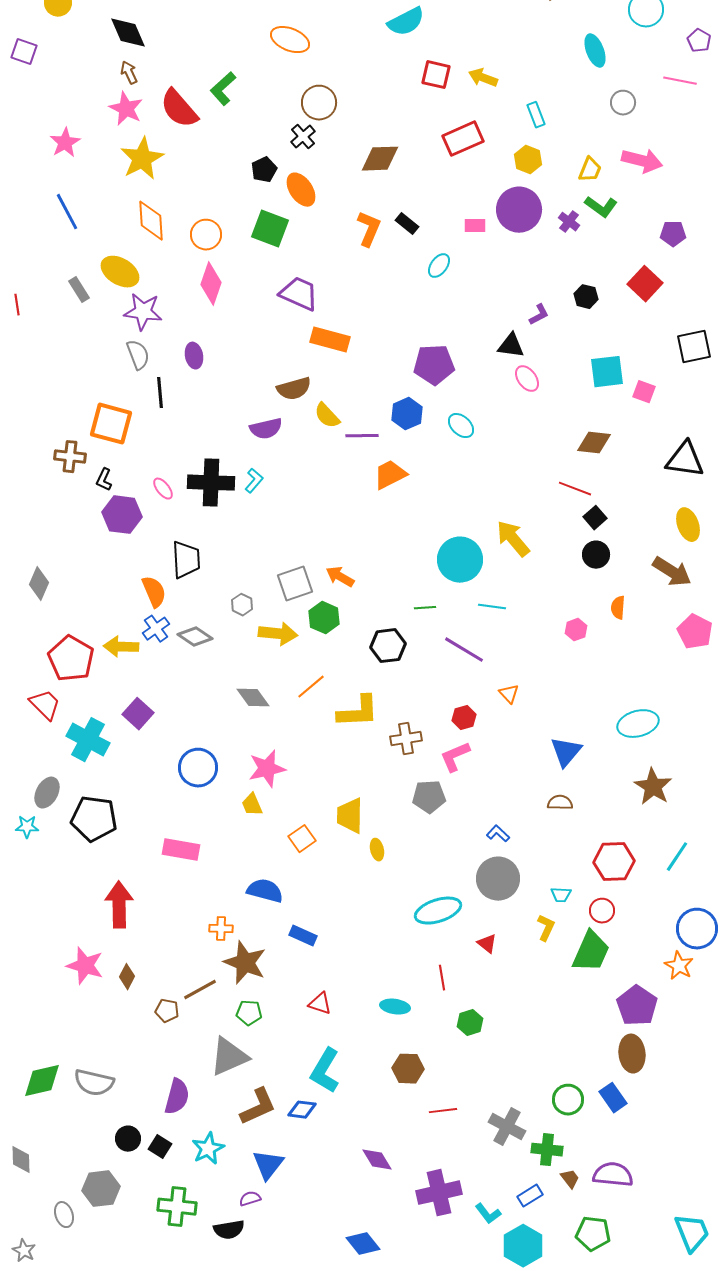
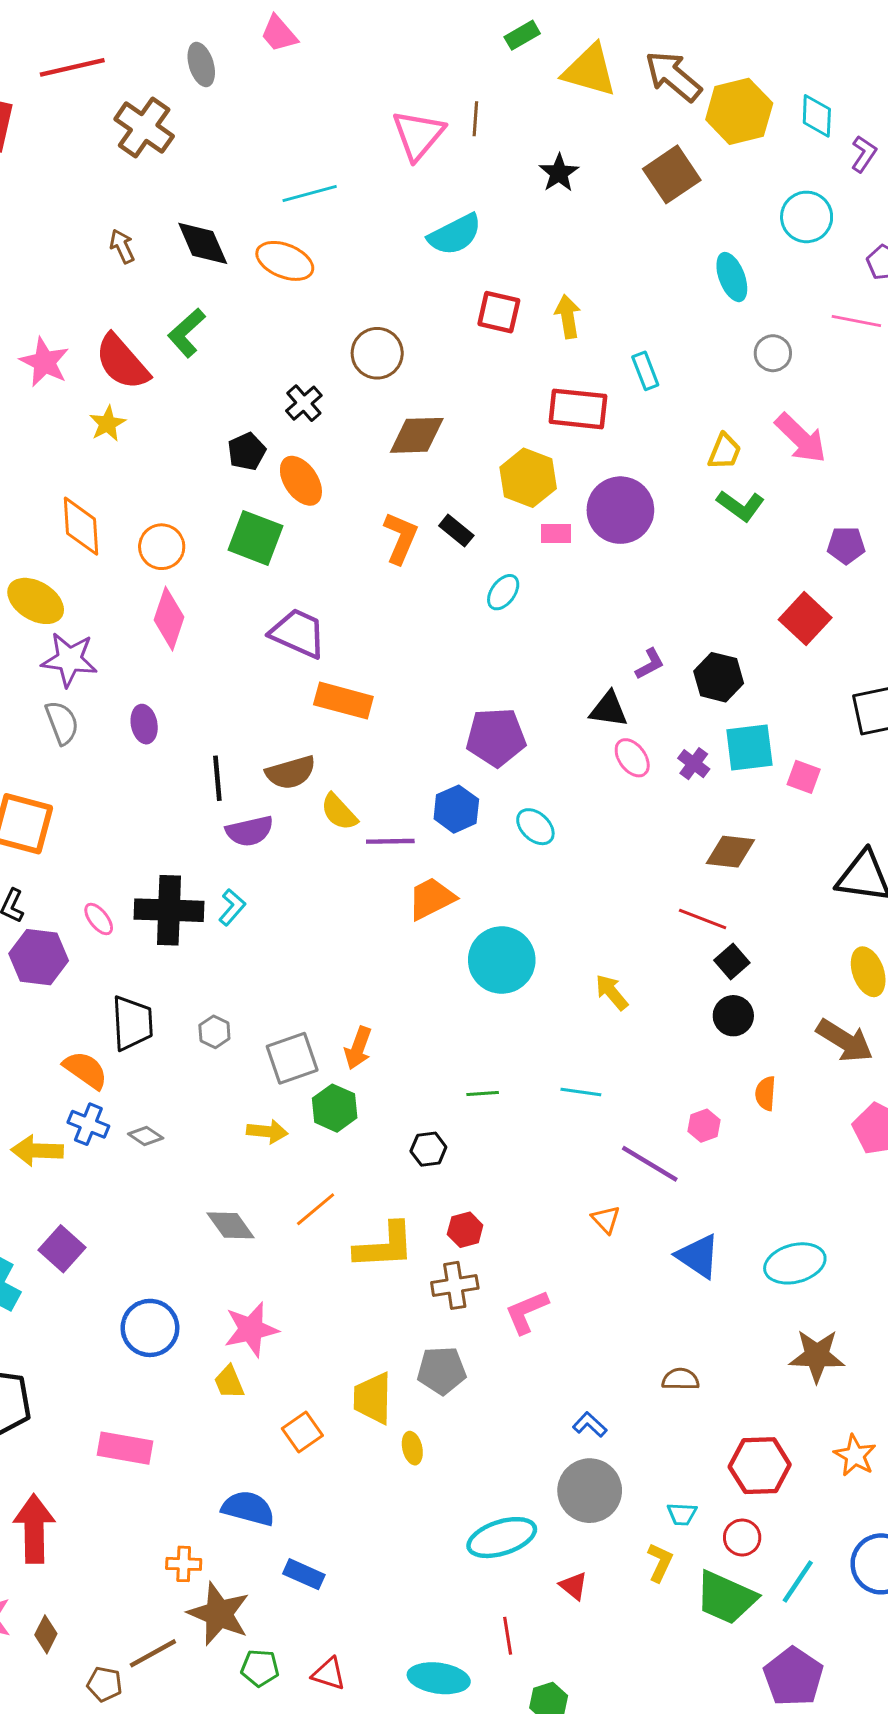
black diamond: (128, 33) -> (203, 243), moved
brown arrow: (129, 73) -> (122, 246), moved
yellow arrow: (483, 78) -> (568, 317), turned 60
brown circle: (319, 103) -> (377, 353), moved
red rectangle: (463, 139) -> (578, 409), moved, turned 30
yellow star: (142, 159) -> (107, 424), moved, size x0.6
yellow hexagon: (528, 160) -> (528, 478), moved, size x1.4
pink arrow: (642, 161) -> (801, 438), turned 30
purple cross: (569, 222) -> (694, 764), moved
black hexagon: (586, 297) -> (719, 677), moved, size x1.4
black line: (160, 393) -> (217, 778), moved
yellow arrow: (513, 539) -> (612, 992), size x0.7
cyan circle: (460, 560) -> (502, 960), moved
orange arrow: (340, 577) -> (358, 1048), turned -100
orange semicircle: (154, 592) -> (85, 1070), turned -32
gray hexagon: (242, 605) -> (214, 1032), moved
blue cross: (156, 629) -> (88, 1124), turned -32
yellow arrow: (278, 634) -> (267, 1132), size x0.7
gray diamond: (195, 637) -> (146, 1136), size x0.7
black hexagon: (388, 646) -> (428, 1149), size x0.7
purple line: (464, 650) -> (650, 1164), moved
red hexagon: (464, 718) -> (465, 1230), moved
blue triangle: (566, 752) -> (698, 1256), moved, turned -36
brown star: (653, 787) -> (817, 1356), turned -30
gray pentagon: (429, 797) -> (442, 1370), moved
cyan line: (677, 857) -> (798, 1581), moved
green trapezoid: (591, 952) -> (726, 1598), turned 90
orange star: (679, 966) -> (855, 1455), moved
cyan ellipse: (395, 1007) -> (439, 1678), size x1.4
green pentagon: (249, 1013) -> (260, 1668), moved

